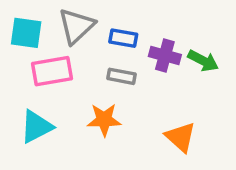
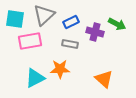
blue rectangle: (123, 38) -> (71, 22), turned -35
green arrow: (203, 61) -> (117, 24), moved
cyan triangle: (36, 127) -> (35, 78), moved

